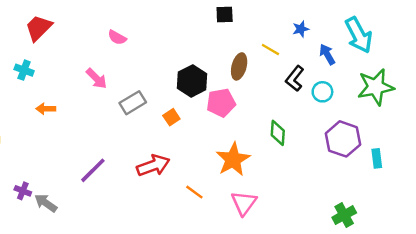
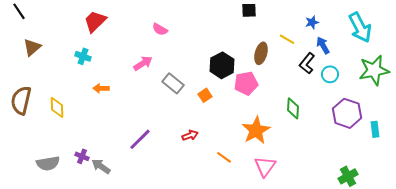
blue arrow: (327, 54) -> (323, 45), moved
pink arrow: (97, 79) -> (143, 63), turned -78
gray rectangle: (133, 103) -> (173, 83), turned 70
red arrow: (153, 166) -> (190, 135), size x0.6

